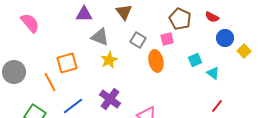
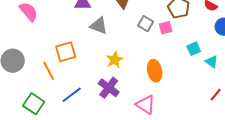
gray square: (138, 40) -> (146, 24), moved
yellow star: (109, 60) -> (115, 60), moved
orange ellipse: (156, 61) -> (155, 71), moved

